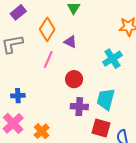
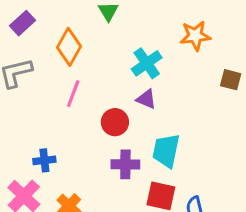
purple triangle: (70, 42) -> (146, 99), moved
cyan cross: (112, 59) -> (147, 63), moved
blue cross: (18, 96) -> (44, 160), moved

